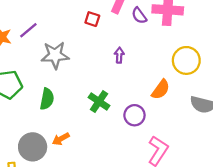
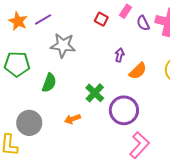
orange semicircle: (161, 89) -> (138, 71), moved
purple circle: (134, 115) -> (124, 110), size x1.5
orange arrow: (61, 139) -> (72, 119), moved

